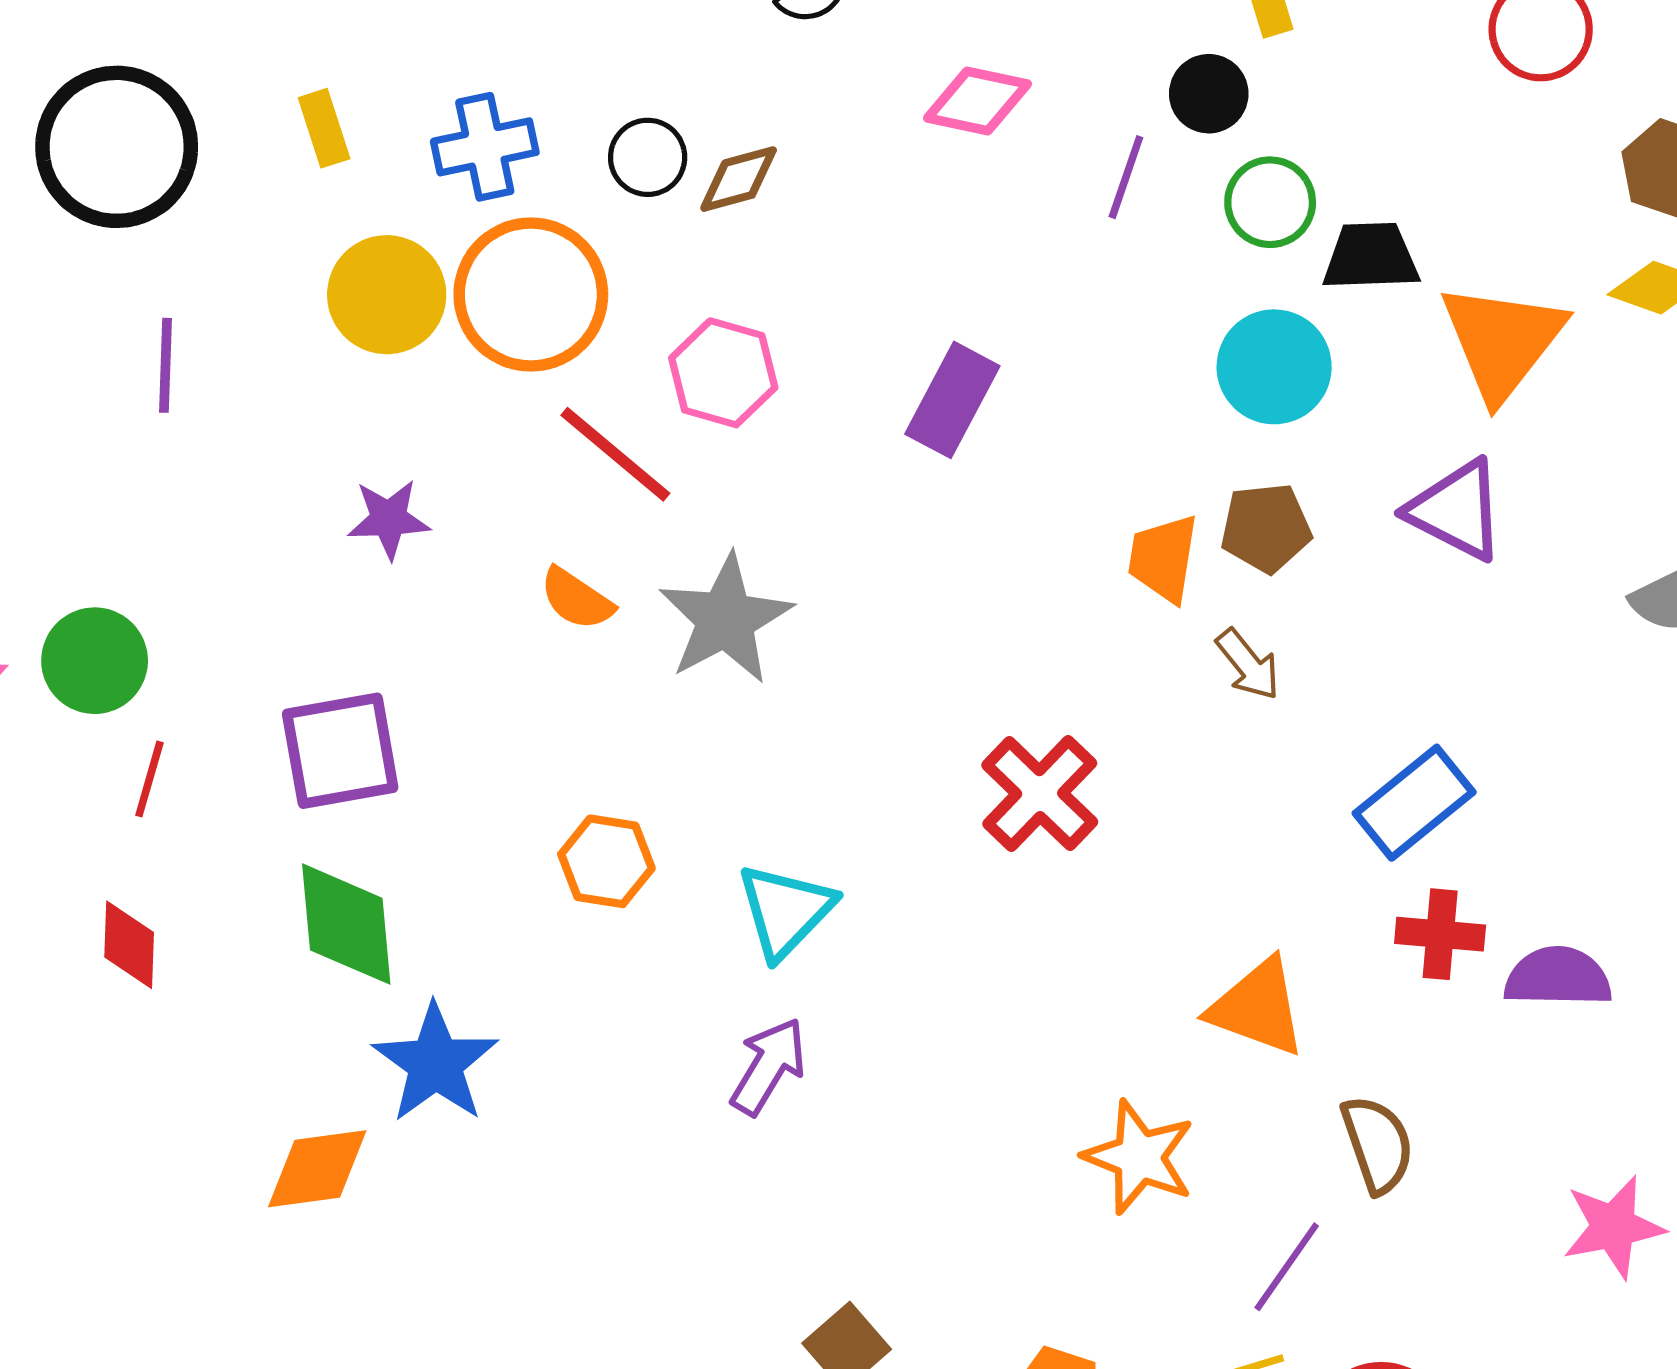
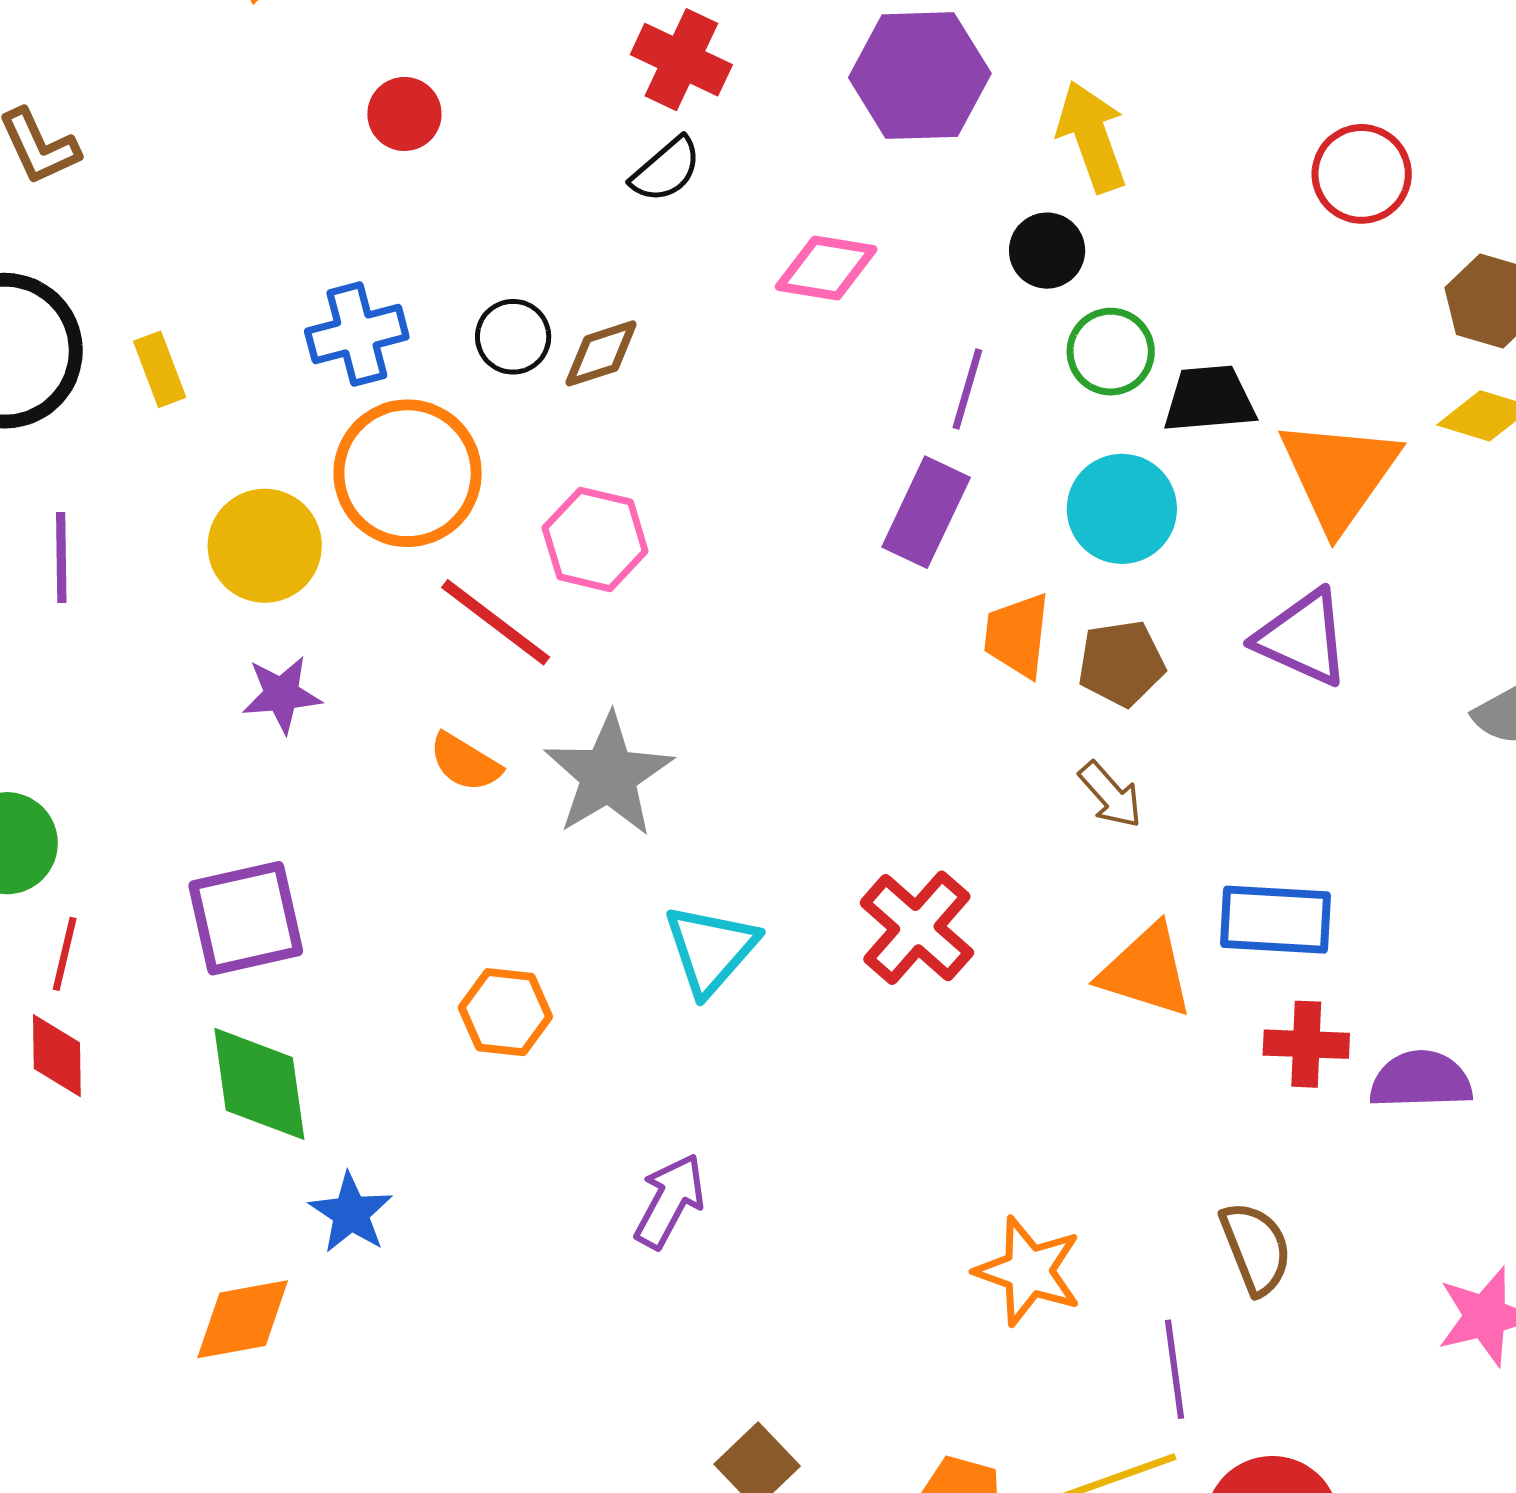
yellow rectangle: (324, 128) -> (160, 369), moved
purple line: (1126, 177) -> (967, 389), moved
yellow circle: (387, 295) -> (265, 546), moved
purple rectangle: (952, 400) -> (926, 512), moved
orange trapezoid: (1163, 558) -> (1017, 635), moved
blue rectangle: (1414, 803) -> (1276, 920), turned 45
cyan triangle: (785, 911) -> (711, 949), moved
red diamond: (129, 945) -> (57, 1056), moved
orange triangle: (1257, 1008) -> (1146, 971), moved
blue star: (435, 1063) -> (351, 1213), size x0.7
purple line: (1287, 1267) -> (1175, 1369), turned -40

